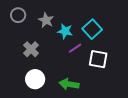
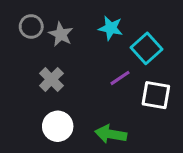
gray star: (46, 20) -> (61, 34), moved
cyan star: (65, 31) -> (111, 28), moved

